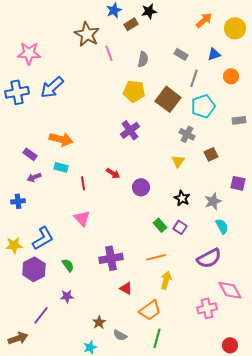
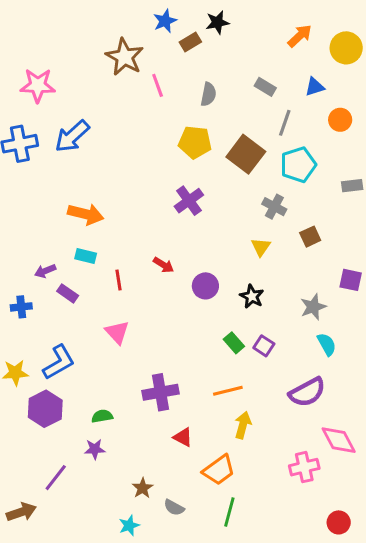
purple rectangle: (30, 154) -> (68, 293), moved
black star: (182, 198) -> (252, 296), moved
green semicircle: (68, 265) -> (102, 416), moved, turned -64

